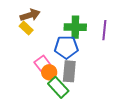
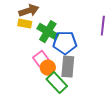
green cross: (75, 27) -> (48, 32), moved, turned 30
yellow rectangle: (26, 28) -> (25, 24), turned -32

